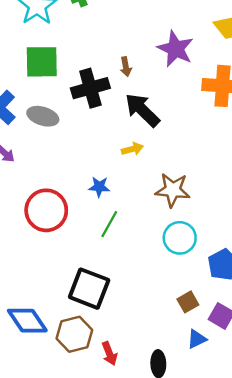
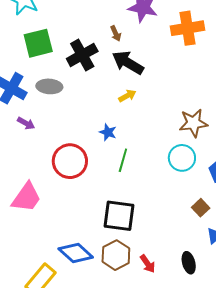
brown arrow: (126, 67) -> (116, 33), moved
blue star: (99, 187) -> (108, 132), turned 30
brown star: (173, 190) -> (193, 123), moved

